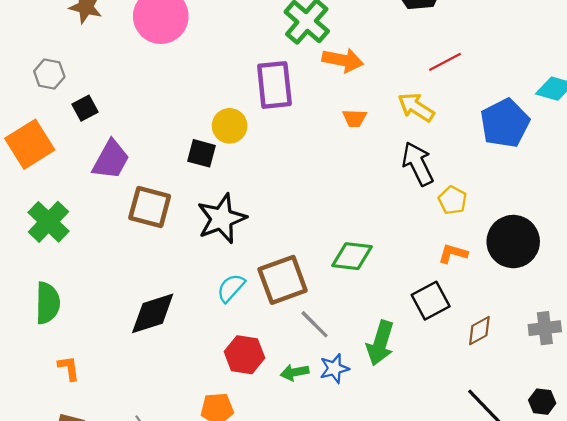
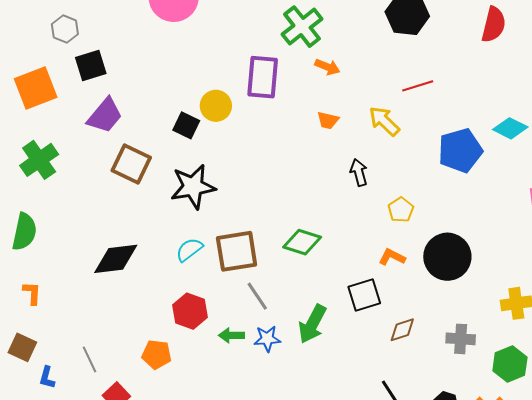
orange arrow: (343, 60) -> (327, 67), size x0.7
black square: (85, 108) -> (91, 65), size x1.4
black arrow: (418, 164) -> (359, 172), moved, size x0.7

